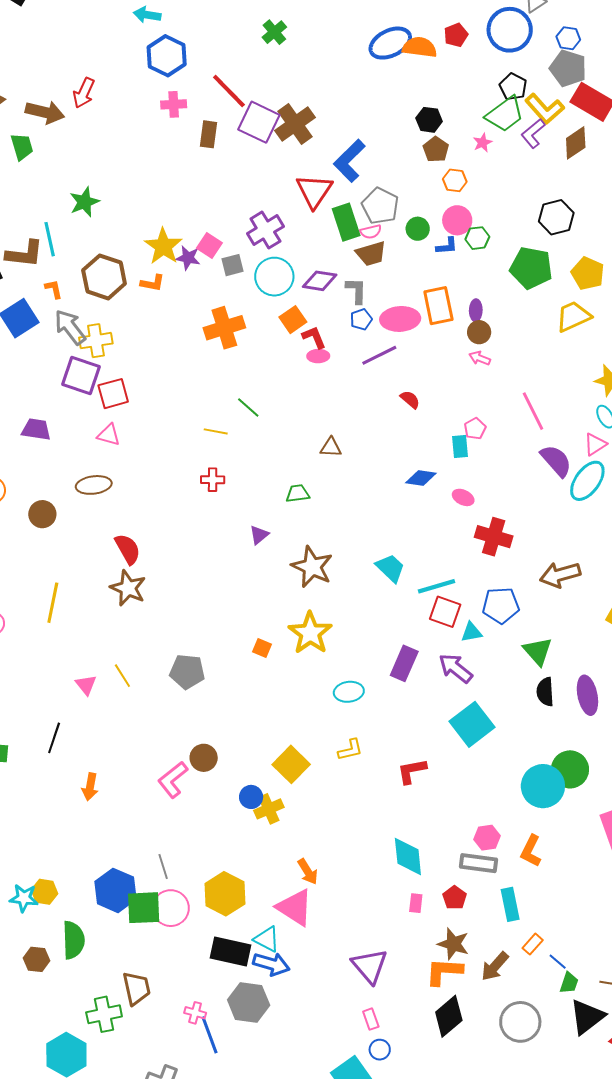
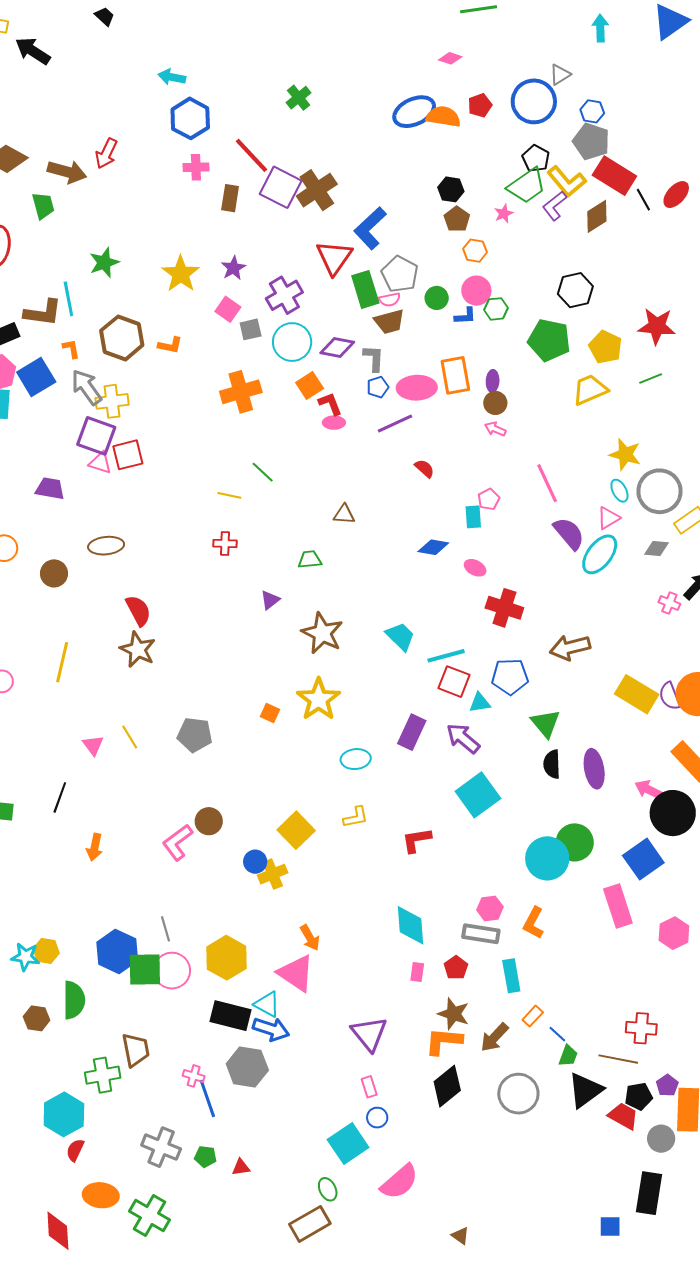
yellow star: (163, 246) -> (181, 274), moved
purple star: (188, 258) -> (233, 268), moved, turned 30
pink triangle: (109, 435) -> (100, 463), moved

